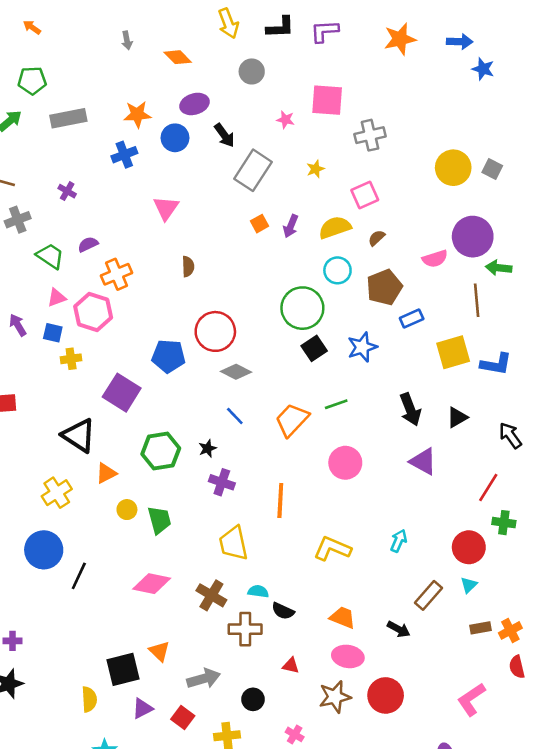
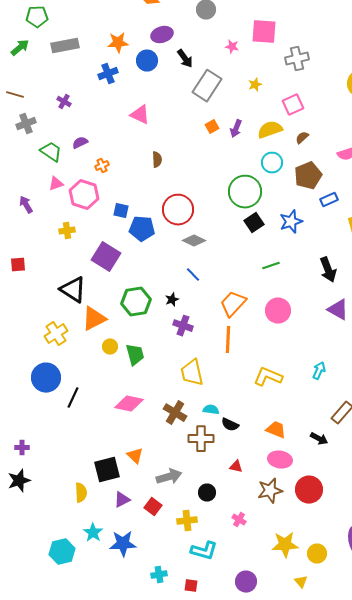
pink triangle: (166, 208) -> (140, 115), turned -40
orange cross: (117, 274) -> (102, 166), size x0.6
blue square: (53, 333) -> (121, 211), moved
orange trapezoid: (292, 420) -> (233, 304), moved
orange triangle: (106, 473) -> (94, 319), size x1.5

